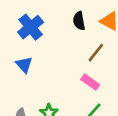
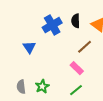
blue cross: (31, 27) -> (52, 25), moved

